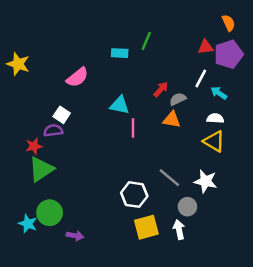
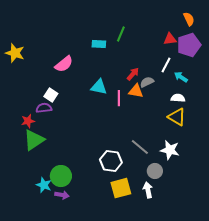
orange triangle: (172, 120) -> (136, 91), moved
pink line: (133, 128) -> (119, 98), moved
green circle: (50, 213) -> (61, 176), moved
cyan star: (28, 224) -> (44, 185), moved

